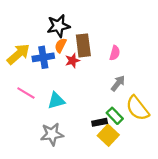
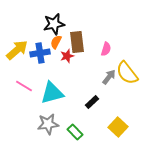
cyan triangle: (56, 101) -> (52, 93), size x1.4
yellow semicircle: (137, 108) -> (127, 73), moved
green rectangle: (115, 116) -> (75, 132), moved
black rectangle: (100, 122) -> (92, 102), moved, turned -32
yellow square: (108, 135) -> (118, 127), moved

